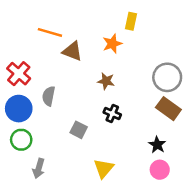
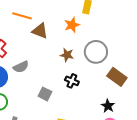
gray circle: (167, 77) -> (96, 52), moved
gray semicircle: (49, 96) -> (21, 67), turned -126

